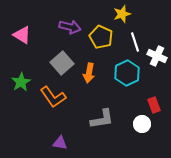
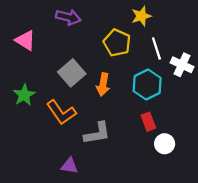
purple arrow: (70, 27) -> (68, 17), moved
red rectangle: (154, 105) -> (148, 122), moved
gray L-shape: (102, 119) -> (97, 133), moved

